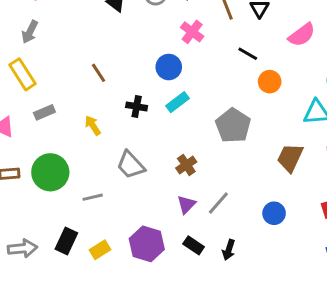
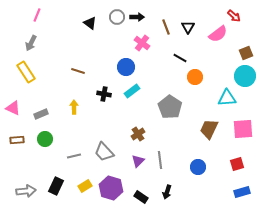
pink semicircle: (302, 35) -> (218, 34), moved
brown line: (99, 73) -> (78, 71), turned -40
gray rectangle: (44, 112) -> (41, 114), moved
yellow arrow: (93, 125) -> (74, 107), turned 32
gray trapezoid: (131, 165) -> (104, 152), moved
green circle: (50, 172) -> (45, 139), size x0.6
gray line: (218, 203) -> (160, 160), turned -48
black rectangle: (194, 245) -> (141, 197), moved
yellow rectangle: (100, 250) -> (85, 186), moved

